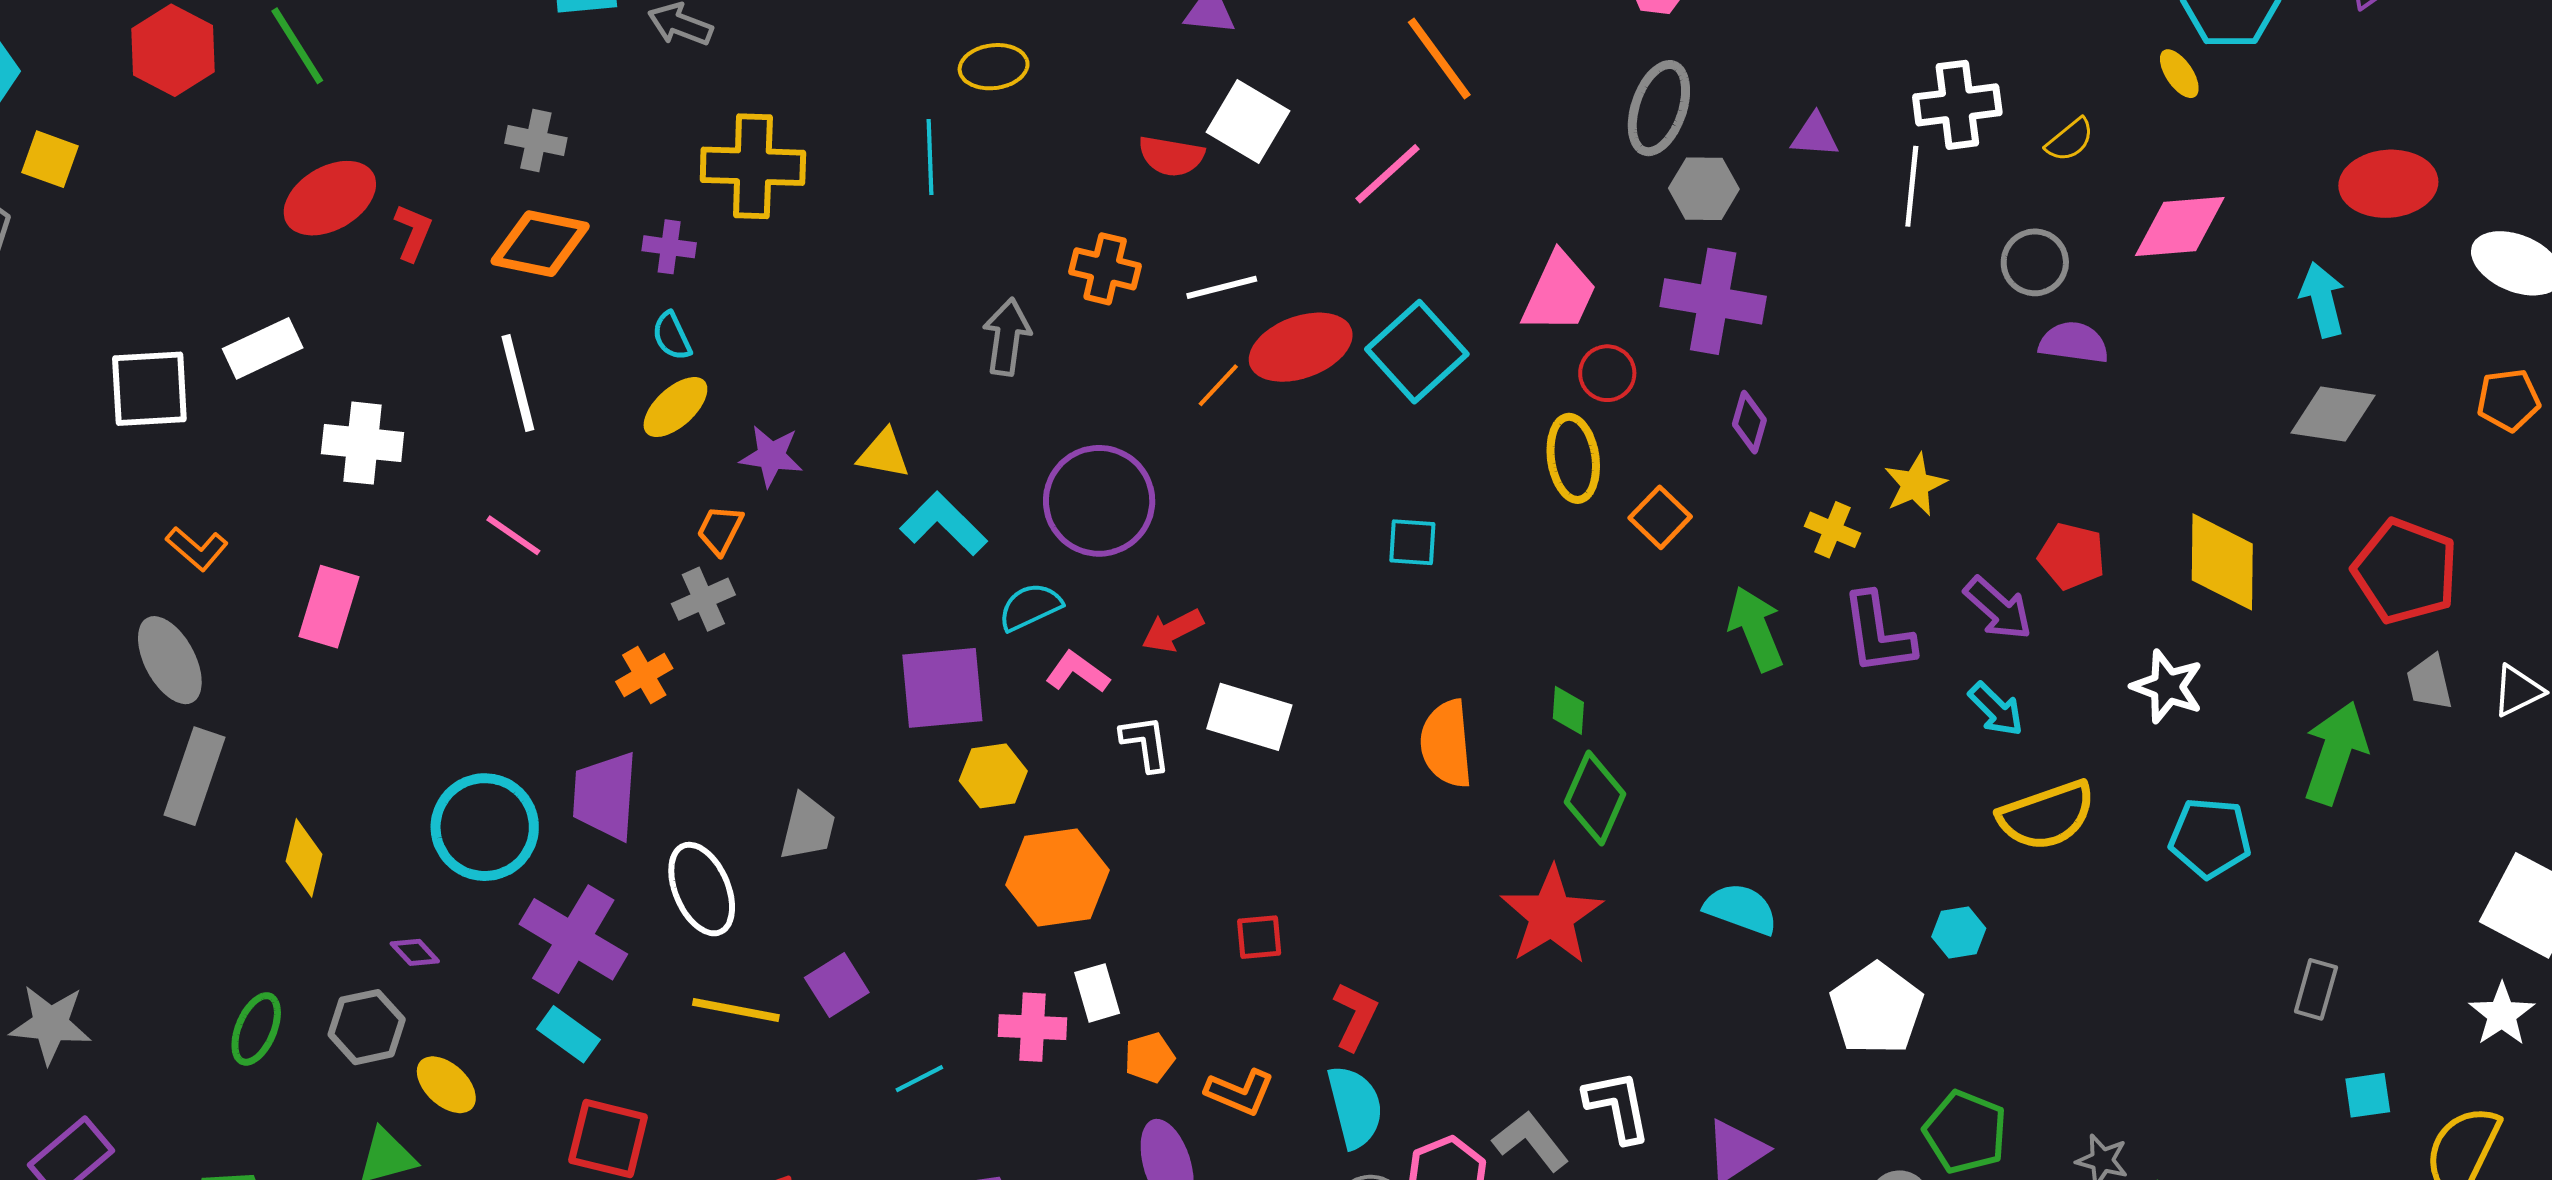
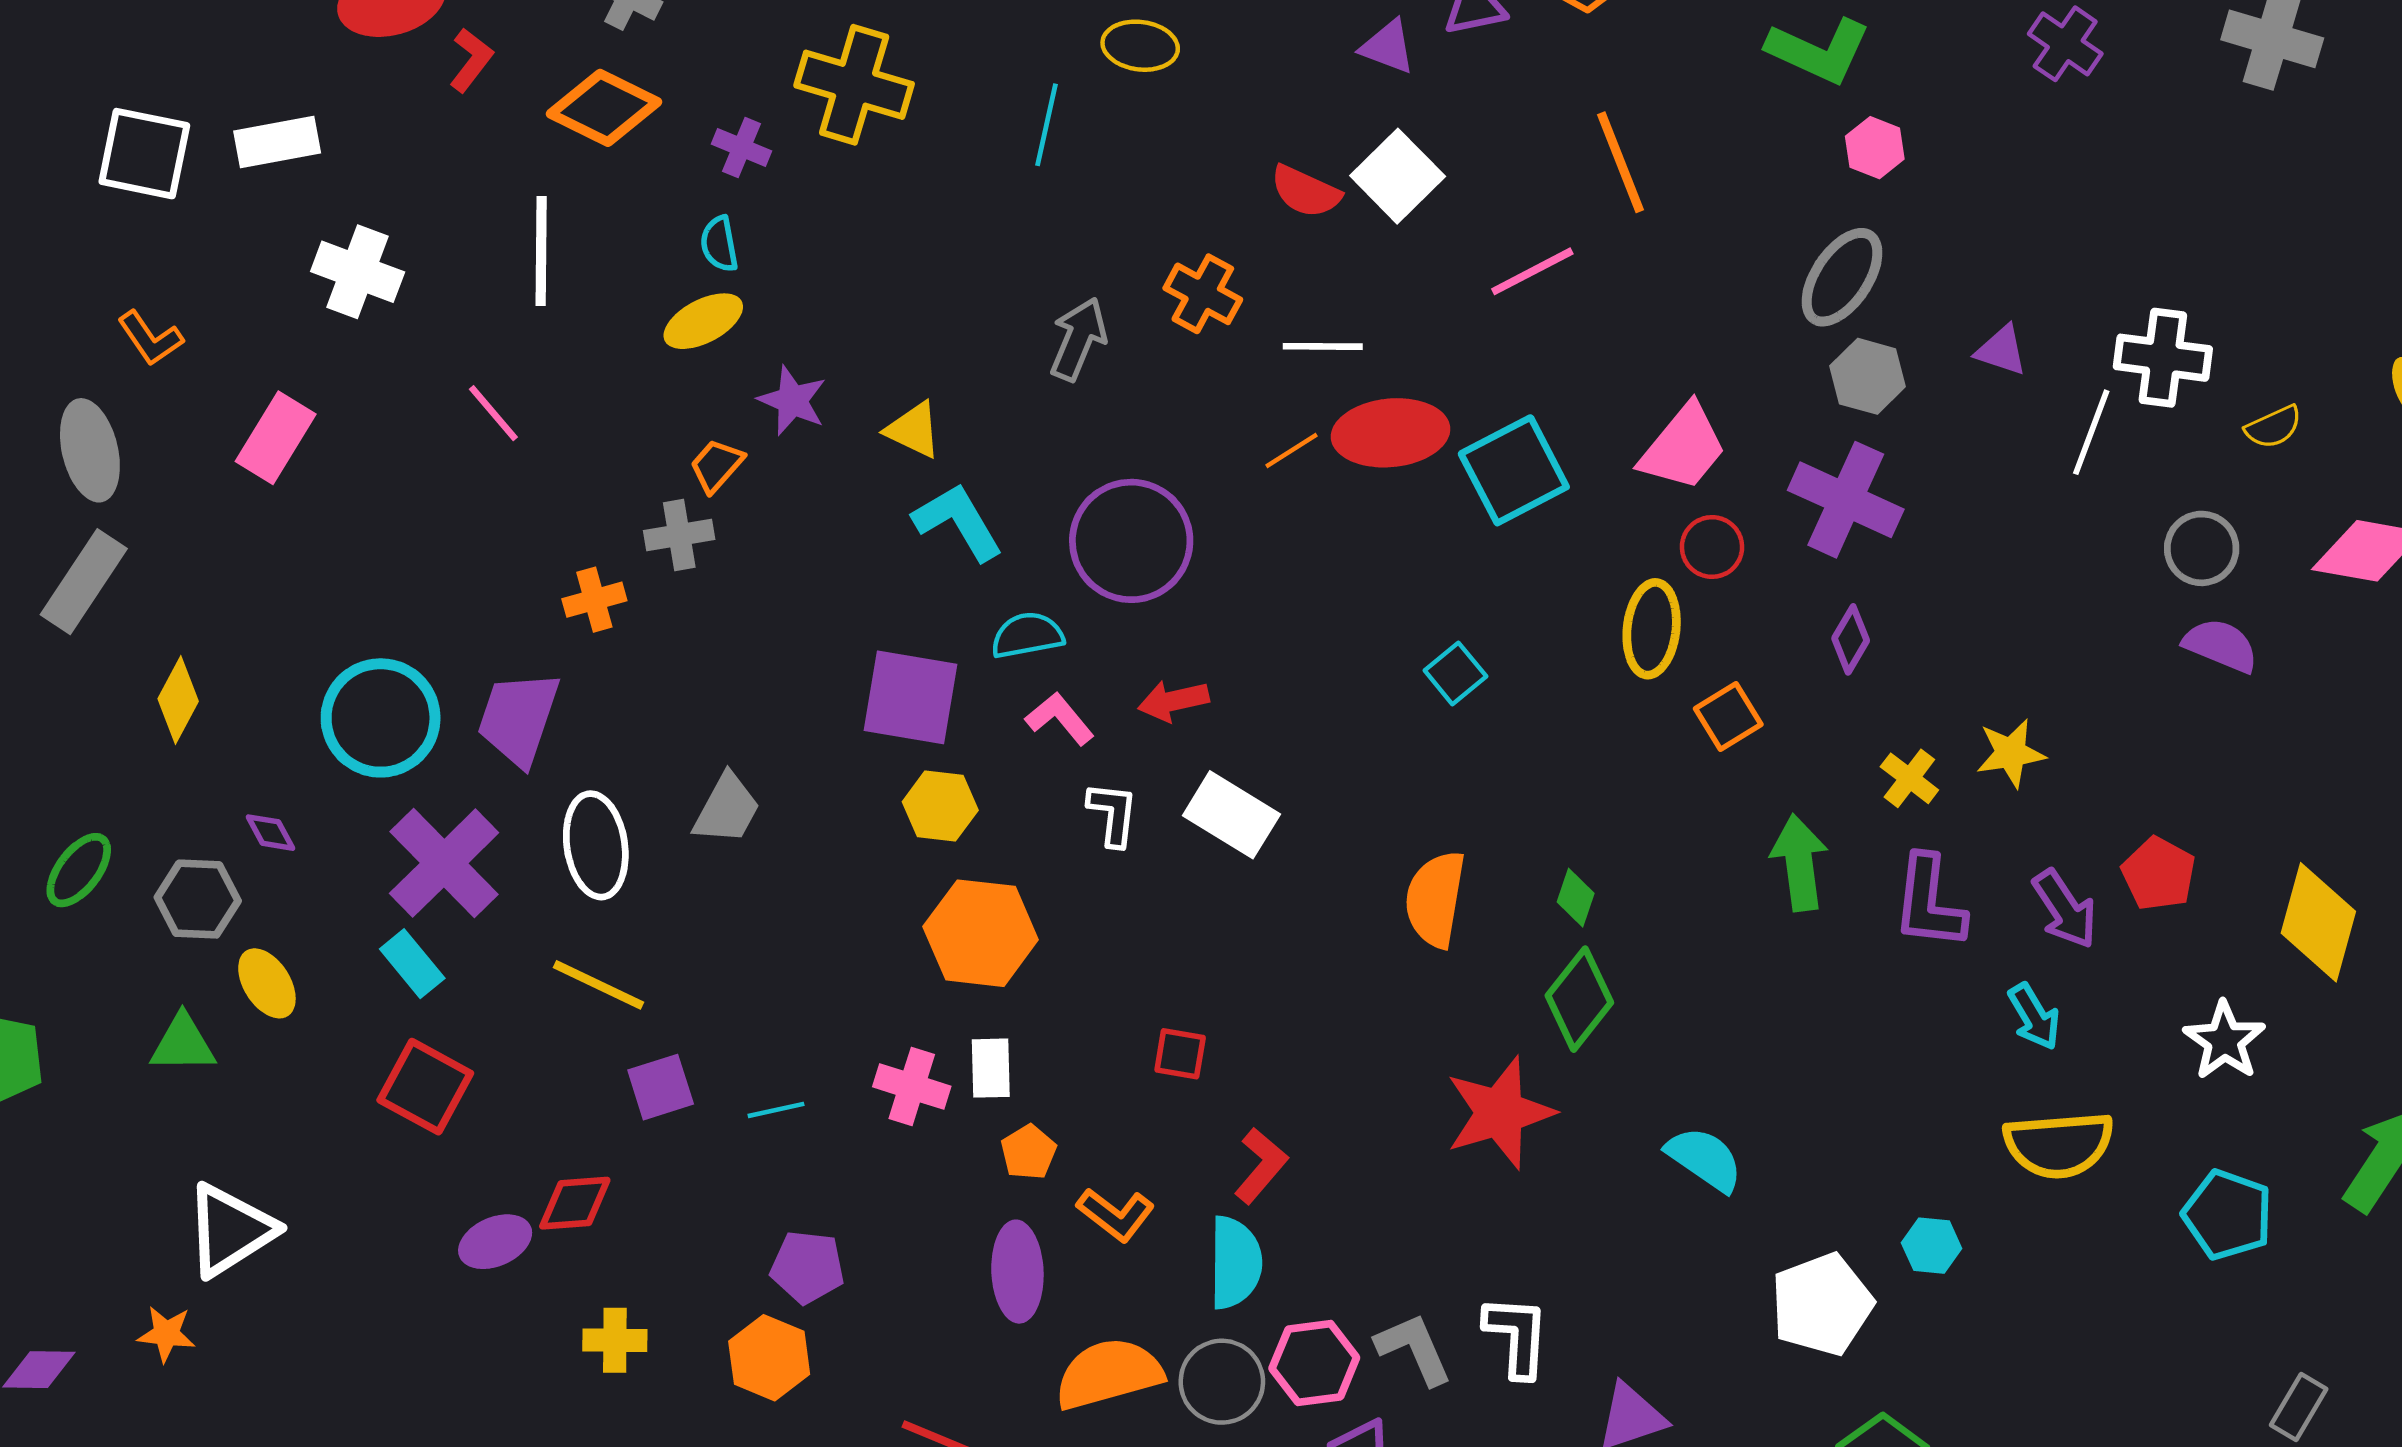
cyan square: (1412, 542) -> (1455, 673), turned 32
purple square: (837, 985) -> (661, 1087), moved
orange pentagon: (1150, 1058) -> (1029, 1152), turned -30

